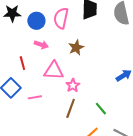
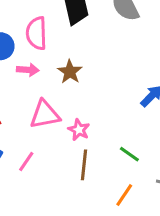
pink arrow: (41, 45) -> (28, 70), moved
pink line: (35, 97) -> (26, 161), turned -32

